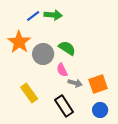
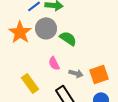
gray circle: (43, 54) -> (46, 28), moved
pink semicircle: (62, 70) -> (54, 63), moved

